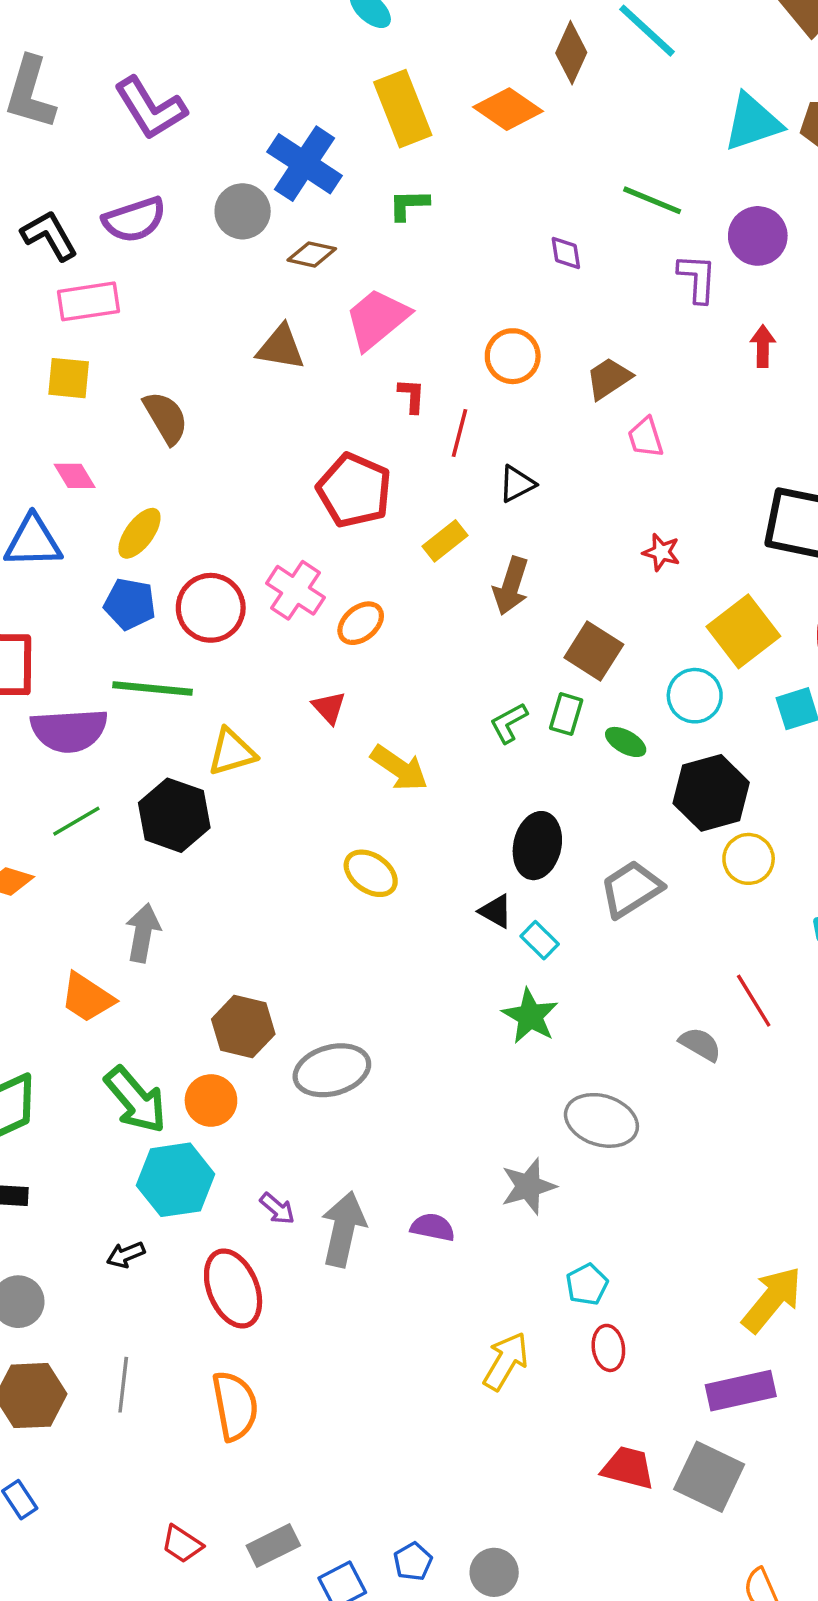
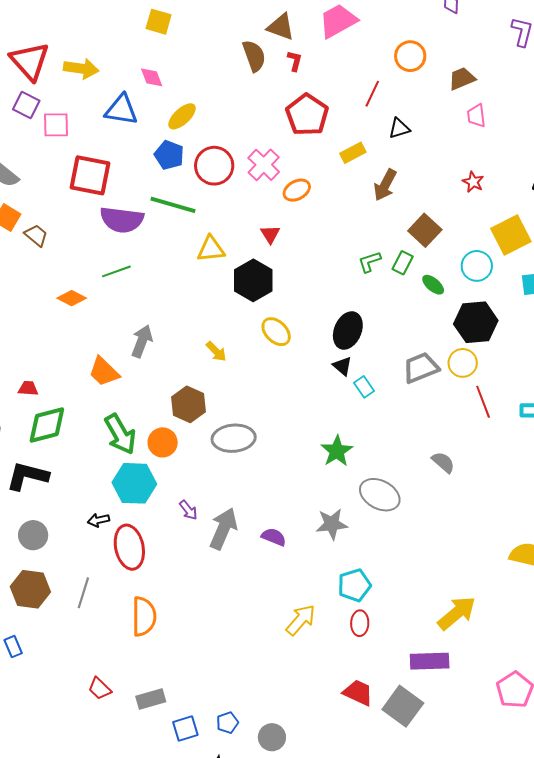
red L-shape: (412, 396) -> (295, 61), moved
brown semicircle: (166, 418) -> (254, 56), moved
yellow arrow: (399, 768) -> (216, 351), moved, size x0.7
black hexagon: (174, 815) -> (253, 280), moved
black ellipse: (537, 846) -> (348, 330), moved
yellow circle: (749, 859) -> (463, 363), moved
red line: (754, 1001) -> (483, 402), moved
green star: (530, 1016) -> (337, 451), moved
cyan pentagon: (587, 1284) -> (354, 585), size x1.4
red ellipse: (233, 1288) -> (129, 547), moved

